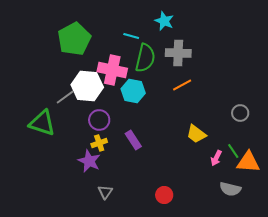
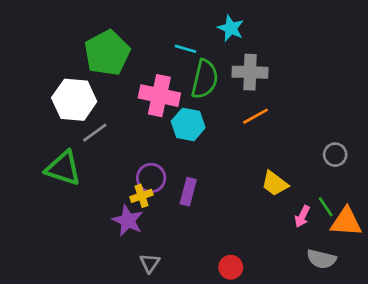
white hexagon: (87, 86) -> (74, 100), moved
purple circle: (99, 120) -> (151, 178), moved
purple rectangle: (133, 140) -> (188, 192), turned 48

